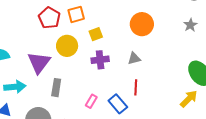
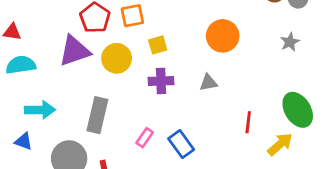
purple triangle: (39, 63) -> (74, 51), moved, turned 30
red line: (136, 87) -> (248, 122), moved
gray rectangle: (56, 88) -> (97, 115), size x1.4

